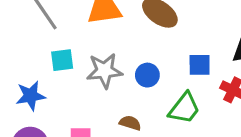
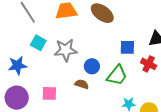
cyan square: (62, 60) -> (38, 43), turned 35
blue circle: (147, 75) -> (92, 66), moved

